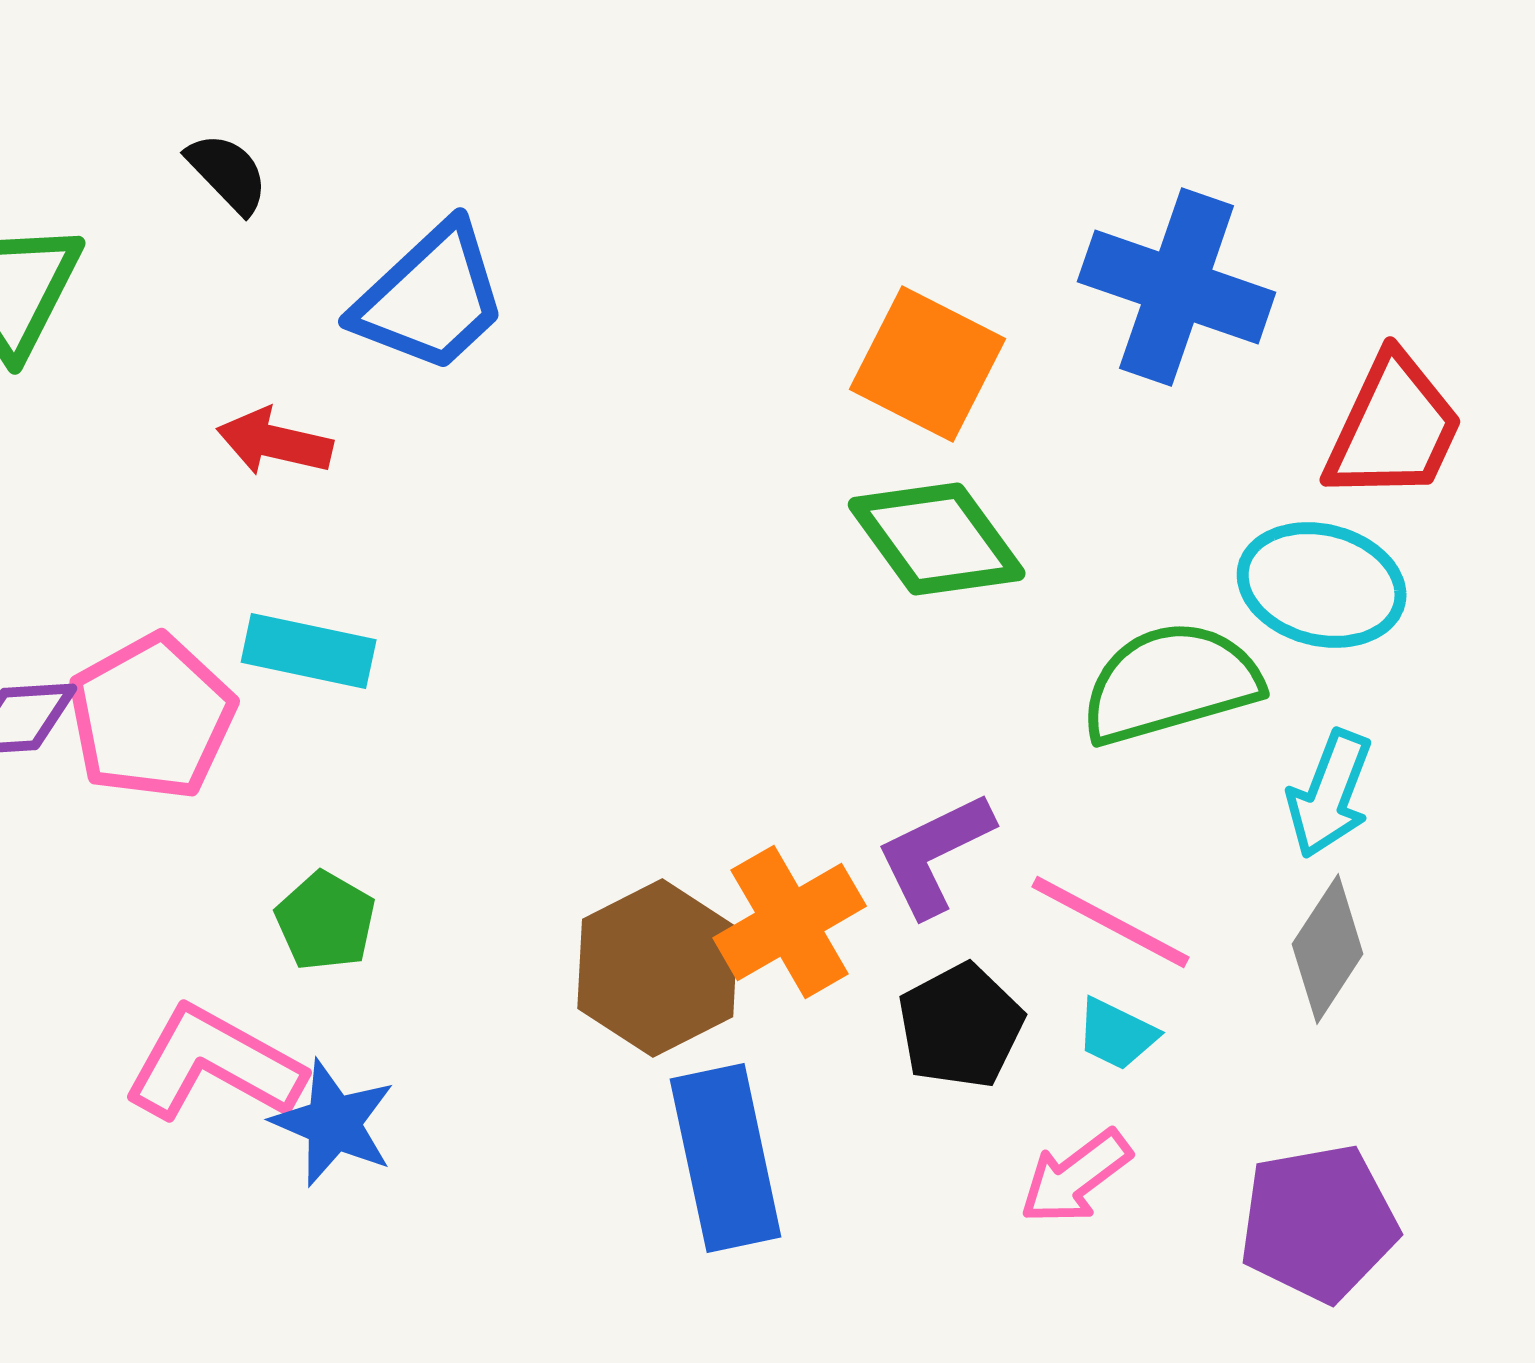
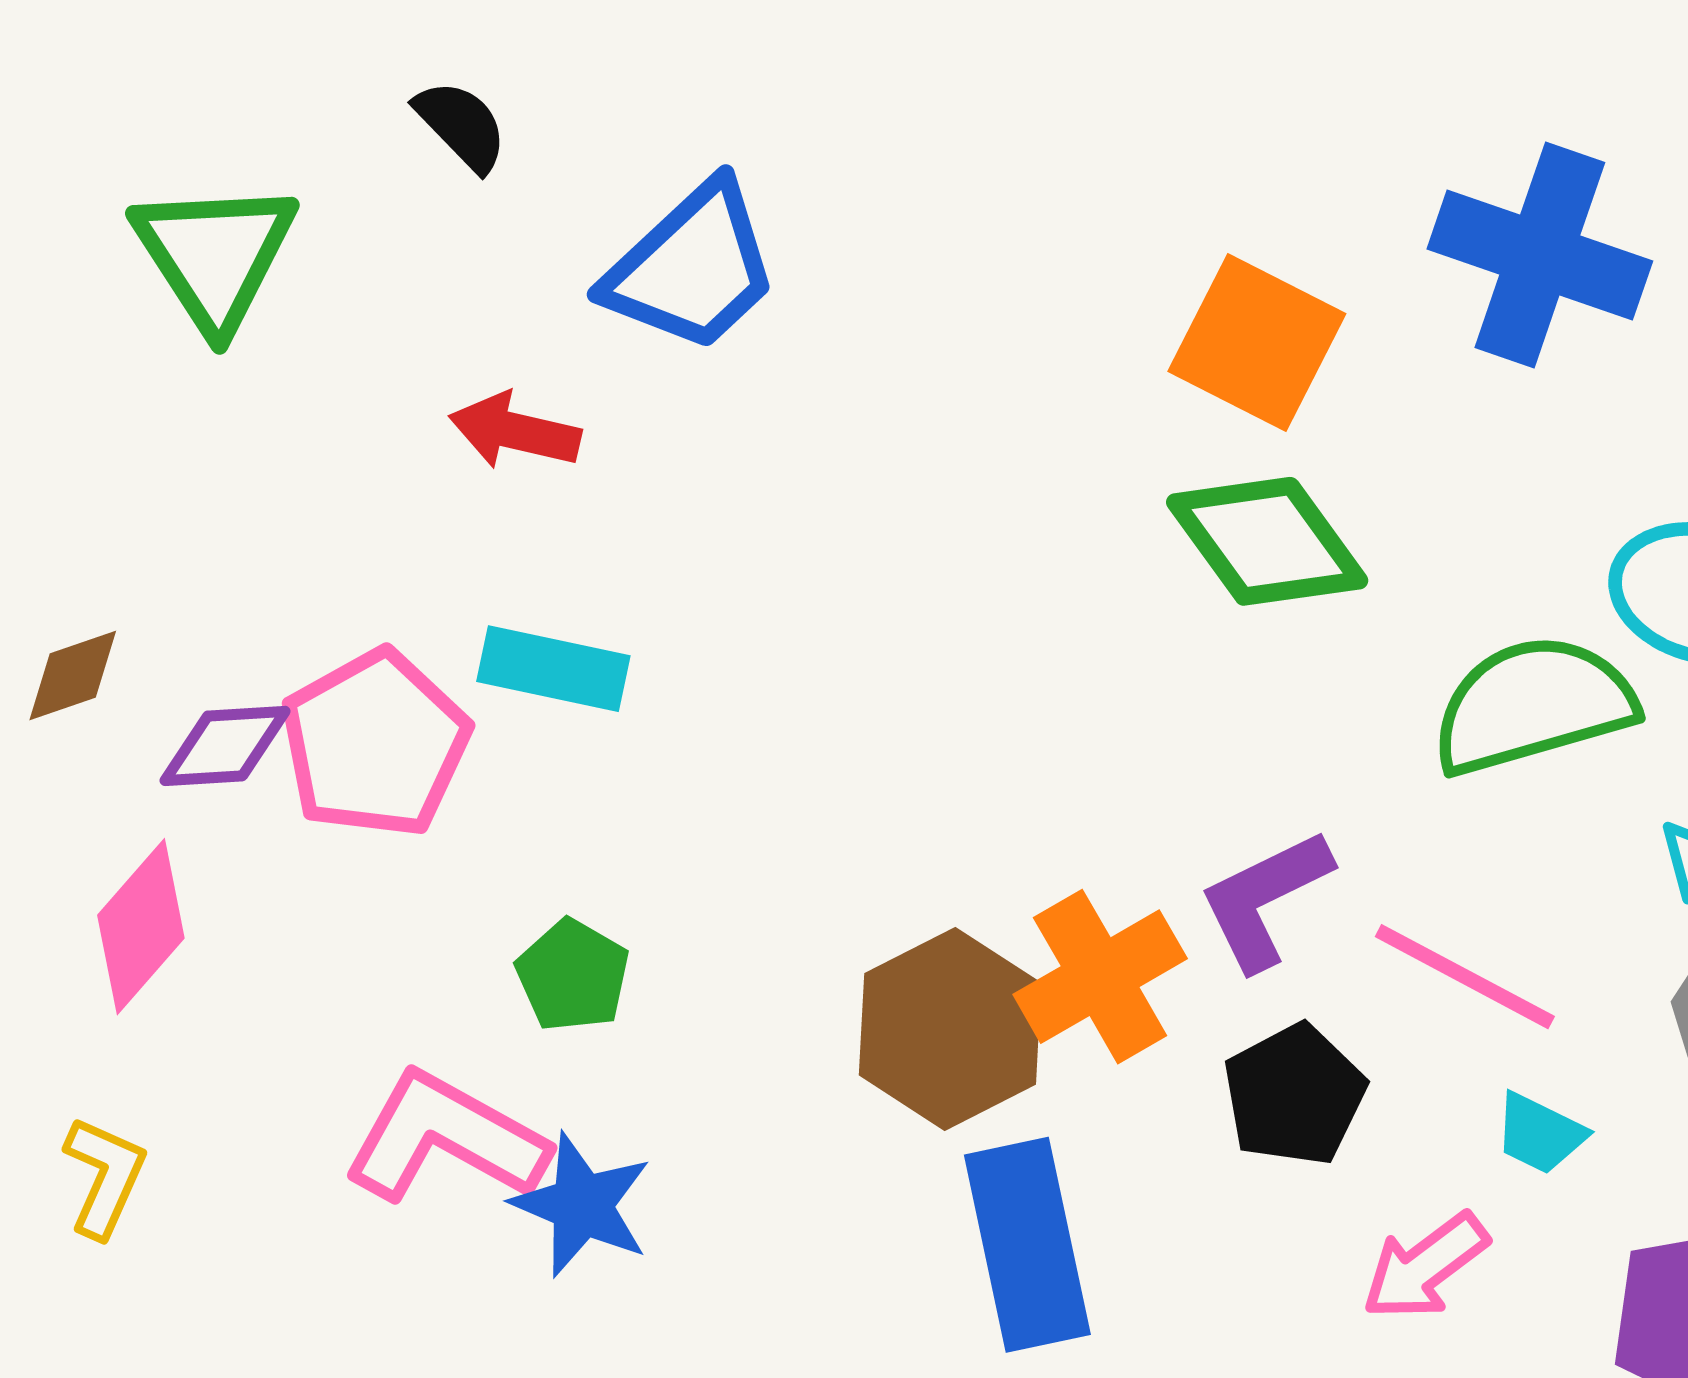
cyan trapezoid: (1117, 1034) -> (1540, 1133), moved

